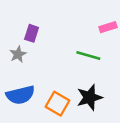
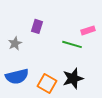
pink rectangle: (108, 27) -> (88, 30), moved
purple rectangle: (32, 33) -> (37, 26), moved

